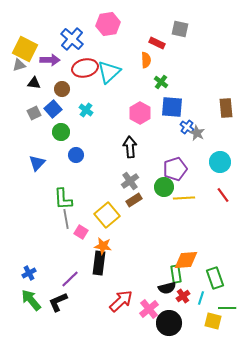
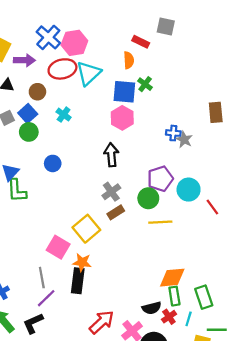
pink hexagon: (108, 24) -> (74, 43), moved
blue square: (172, 107) -> (124, 92), moved
blue cross: (187, 127) -> (173, 133), turned -32
green circle: (61, 132) -> (29, 132), moved
cyan circle: (220, 162) -> (189, 190), moved
yellow line: (184, 198) -> (160, 222), moved
green L-shape: (63, 199) -> (17, 191), moved
gray line: (66, 219) -> (42, 278), moved
pink square: (81, 232) -> (58, 247), size x1.5
green rectangle: (176, 274) -> (174, 296), moved

